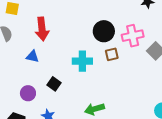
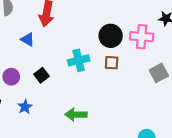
pink cross: (133, 36) -> (142, 37), moved
cyan cross: (82, 61) -> (79, 60), turned -30

